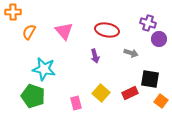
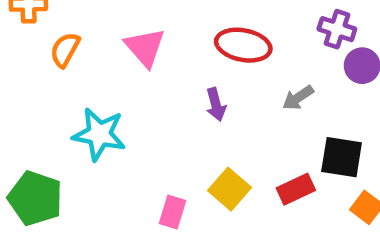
gray arrow: (131, 53) -> (298, 98), turned 128
green pentagon: (33, 96) -> (35, 198), moved
pink rectangle: (76, 103) -> (172, 212), turned 32

